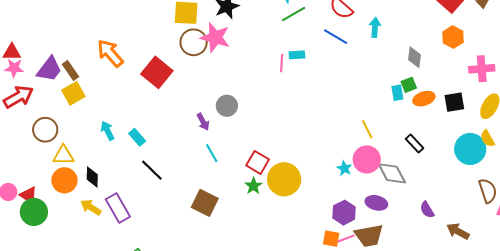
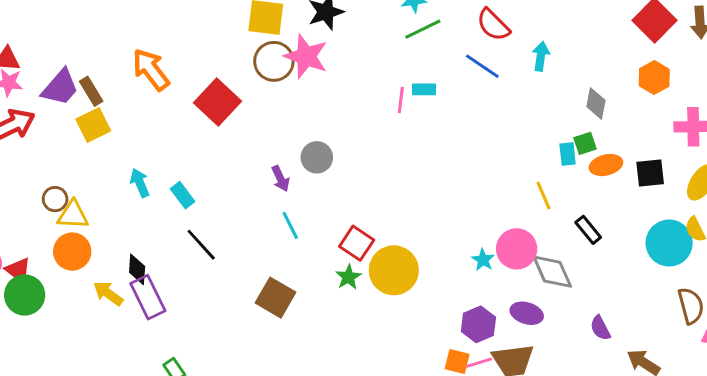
yellow line: (367, 129) -> (543, 196), moved
brown circle: (45, 130) -> (55, 199), moved, size x0.7
black diamond: (92, 177) -> (137, 269), moved

